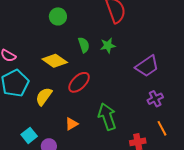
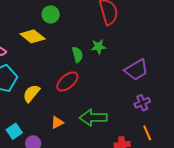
green semicircle: (84, 45) -> (77, 55), moved
yellow diamond: (55, 61) -> (33, 36), moved
green arrow: (107, 117) -> (93, 118), turned -76

